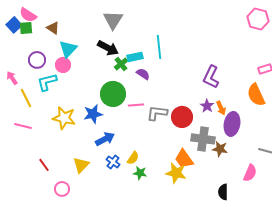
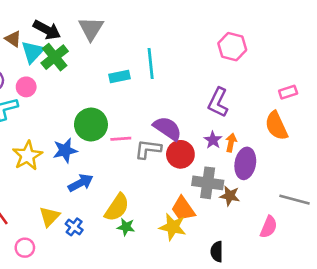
pink hexagon: (258, 19) -> (232, 47), moved
black arrow: (108, 48) -> (47, 30), moved
cyan triangle: (68, 49) -> (33, 52), moved
green cross: (121, 64) -> (55, 57), moved, size x1.5
purple semicircle: (143, 74) -> (167, 128), moved, size x1.6
orange arrow: (221, 108) -> (231, 143), turned -144
yellow star: (64, 118) -> (27, 156), turned 30
yellow semicircle: (133, 158) -> (117, 207), size x1.6
blue cross: (113, 162) -> (74, 227), moved
black semicircle: (223, 192) -> (217, 252), moved

